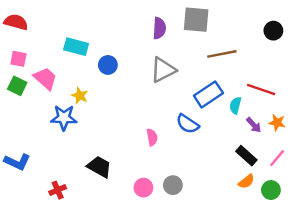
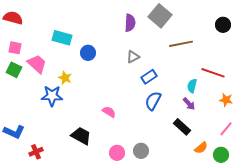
gray square: (196, 20) -> (160, 16), turned 35
gray triangle: (163, 70) -> (133, 57), size x0.6
blue rectangle: (208, 94) -> (149, 77), moved, size x0.7
blue semicircle: (188, 124) -> (153, 101), turned 84
purple arrow: (254, 125) -> (189, 104), moved
pink semicircle: (152, 137) -> (109, 112), moved, turned -48
black rectangle: (246, 156) -> (182, 127), moved
red cross: (58, 190) -> (36, 152), moved

